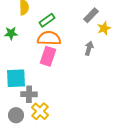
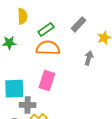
gray rectangle: (91, 15) -> (78, 24), moved
pink rectangle: (48, 56) -> (47, 81), moved

